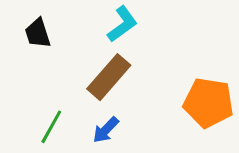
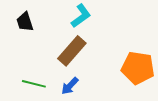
green line: (51, 127) -> (34, 84), turned 75

